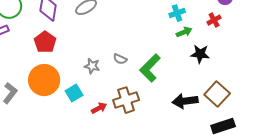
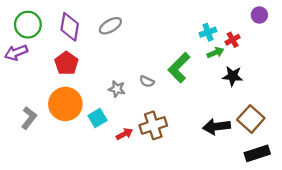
red cross: (214, 20) -> (233, 40), moved
green L-shape: (150, 68) -> (179, 68), moved

